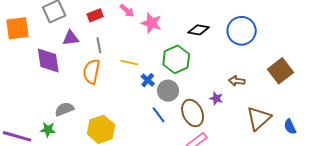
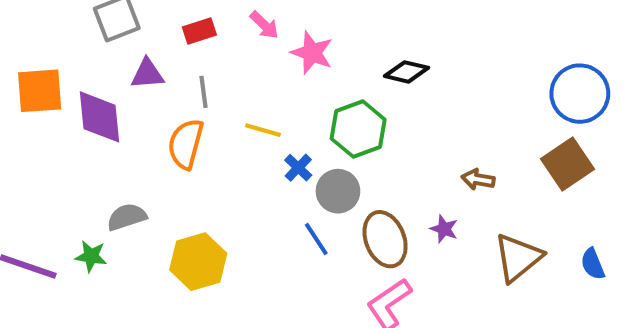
orange square: (17, 28) -> (40, 91), moved
blue circle: (242, 31) -> (580, 94), moved
purple star: (216, 98) -> (444, 229), moved
blue semicircle: (290, 127) -> (593, 264), moved

